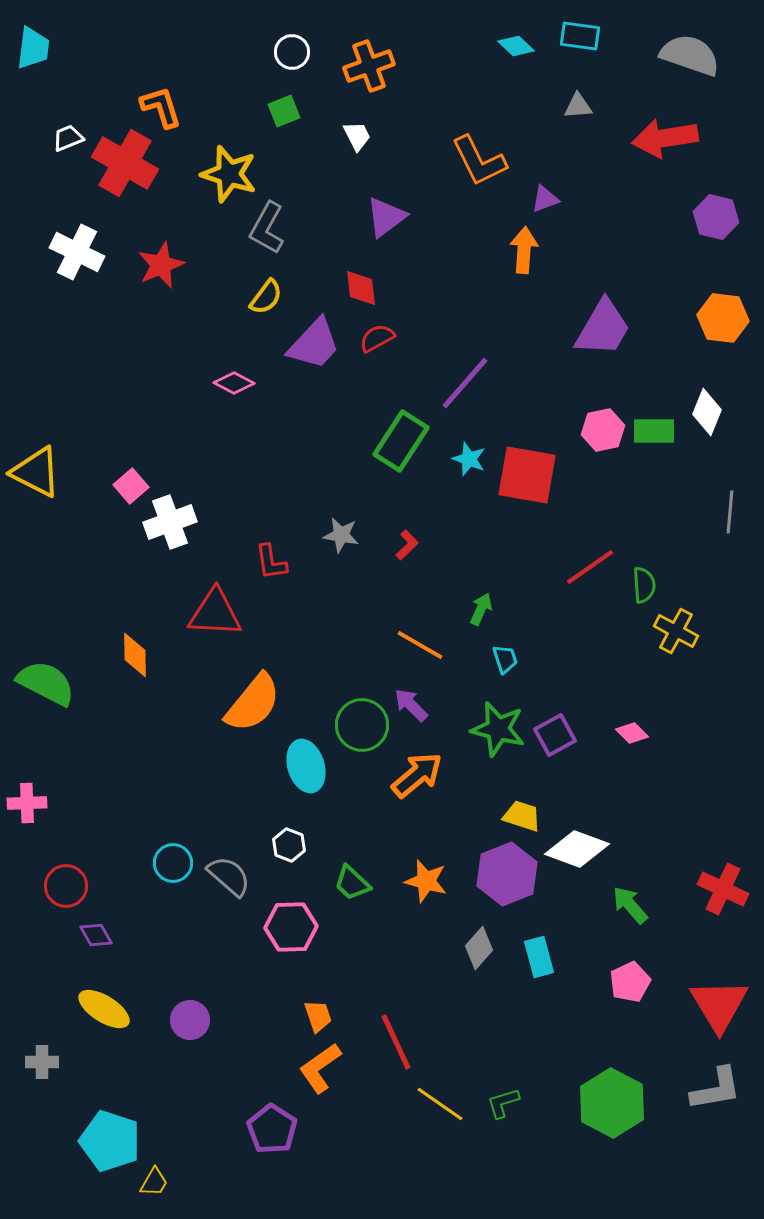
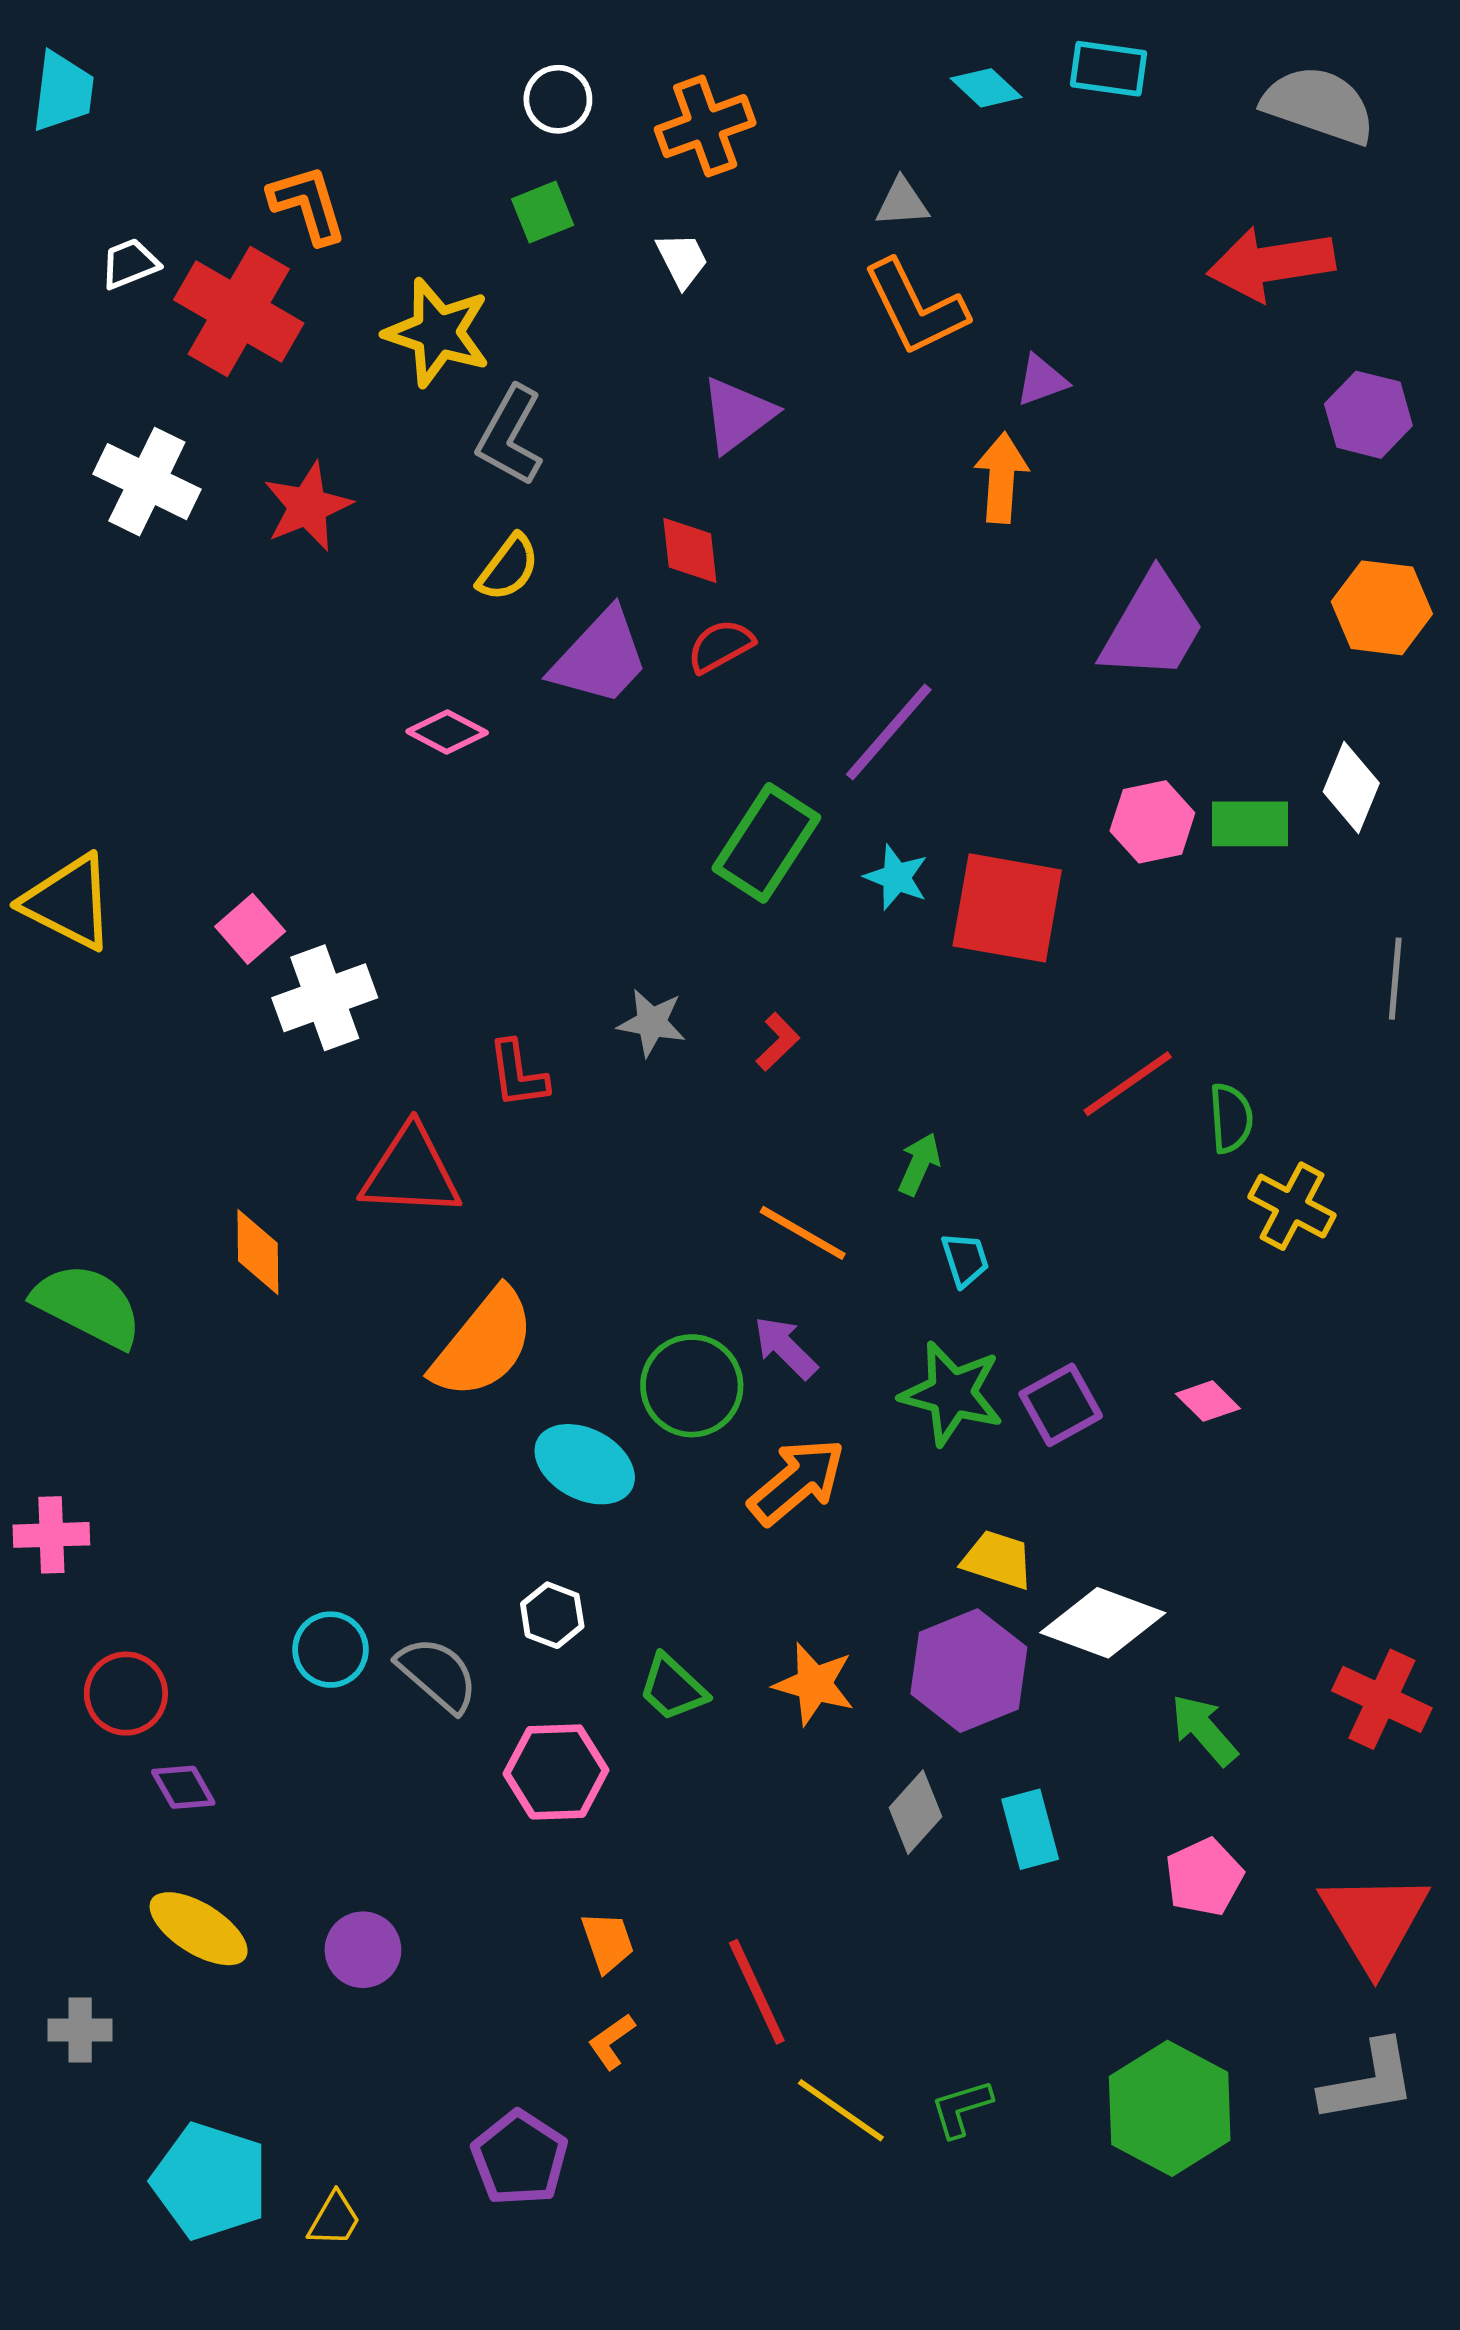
gray triangle: (578, 106) -> (902, 203), moved
cyan ellipse: (306, 766) -> (585, 1464), turned -45
orange L-shape: (320, 1068) -> (611, 2041), size x0.6
yellow trapezoid: (154, 1182) -> (334, 2219), moved

